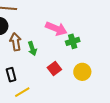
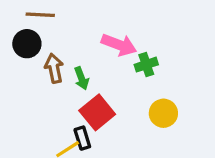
red square: (54, 69) -> (97, 112), moved, size x1.5
black rectangle: (11, 75) -> (82, 138), moved

